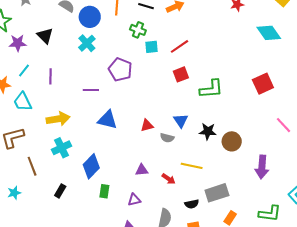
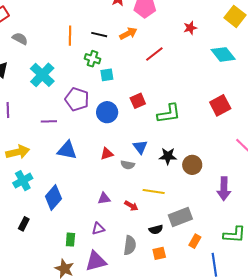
blue circle: (90, 17) -> (107, 112), moved
cyan cross: (87, 43) -> (42, 75), size x1.4
red line: (180, 46) -> (154, 54), moved
green rectangle: (104, 191) -> (70, 240), moved

